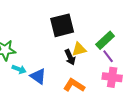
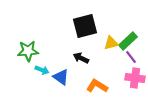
yellow triangle: (79, 49) -> (111, 43), moved
black arrow: (70, 57) -> (81, 58), moved, turned 140

